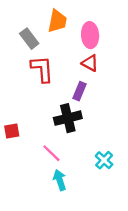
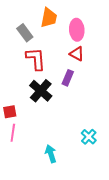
black cross: (68, 118) -> (41, 91), moved, turned -35
pink line: (51, 153) -> (13, 133), moved, turned 54

